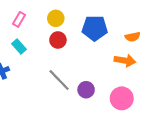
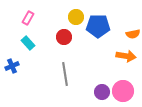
yellow circle: (56, 18) -> (76, 17), moved
gray line: (59, 80) -> (65, 74), turned 35
purple circle: (86, 90) -> (102, 92), moved

